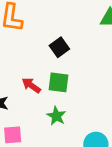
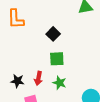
red arrow: (31, 85) -> (38, 78), moved, turned -104

